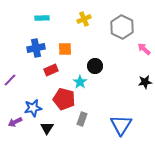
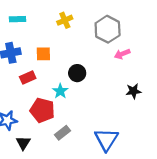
pink arrow: (144, 49) -> (122, 54), moved, turned -64
gray rectangle: (82, 119) -> (63, 133), turned 32

